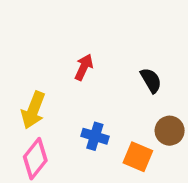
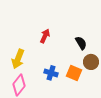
brown circle: (170, 131) -> (91, 62), moved
orange square: (138, 157) -> (74, 73), moved

